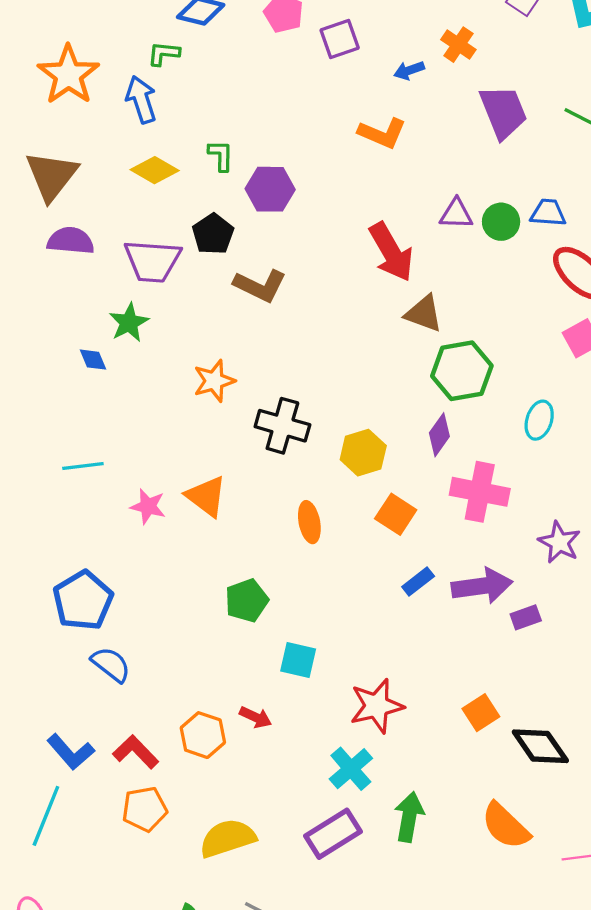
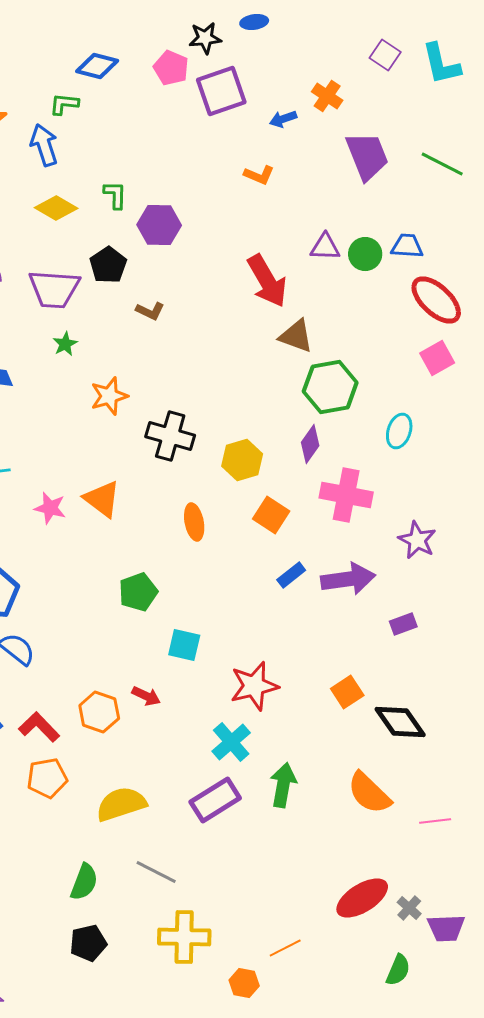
purple square: (340, 39) -> (221, 91), size x1.4
orange L-shape: (382, 133) -> (259, 175), size x0.7
brown L-shape: (260, 286) -> (150, 311), size x0.6
green star: (129, 323) -> (65, 344), moved, size x0.7
purple rectangle: (526, 617) -> (403, 624), moved

